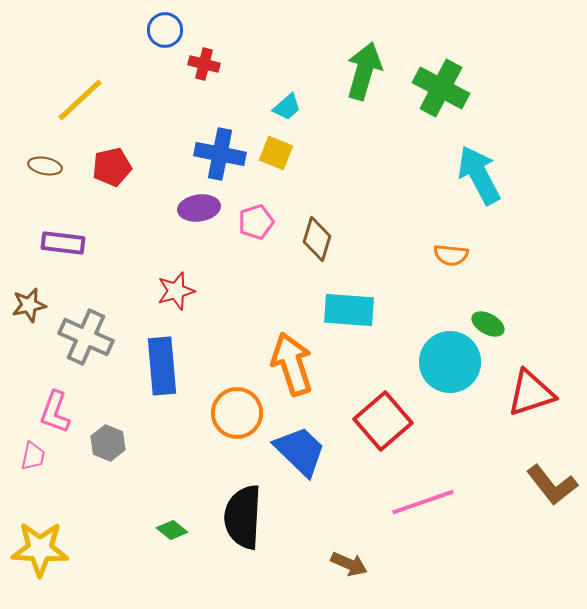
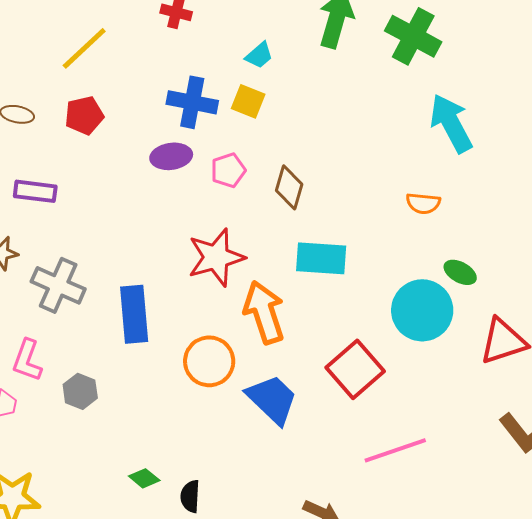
yellow line: (80, 100) -> (84, 48), moved
red star: (176, 291) -> (216, 257), moved, size x1.5
black semicircle: (243, 517) -> (190, 496), moved, size x0.5

